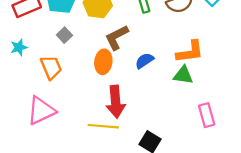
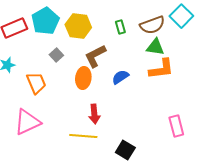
gray square: (64, 35) -> (56, 55), moved
green triangle: (183, 75) -> (155, 47), moved
red arrow: (116, 102) -> (94, 114), size x0.7

